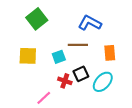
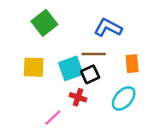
cyan square: (59, 57) -> (71, 68), size x1.5
black square: (81, 74) -> (90, 74), moved

